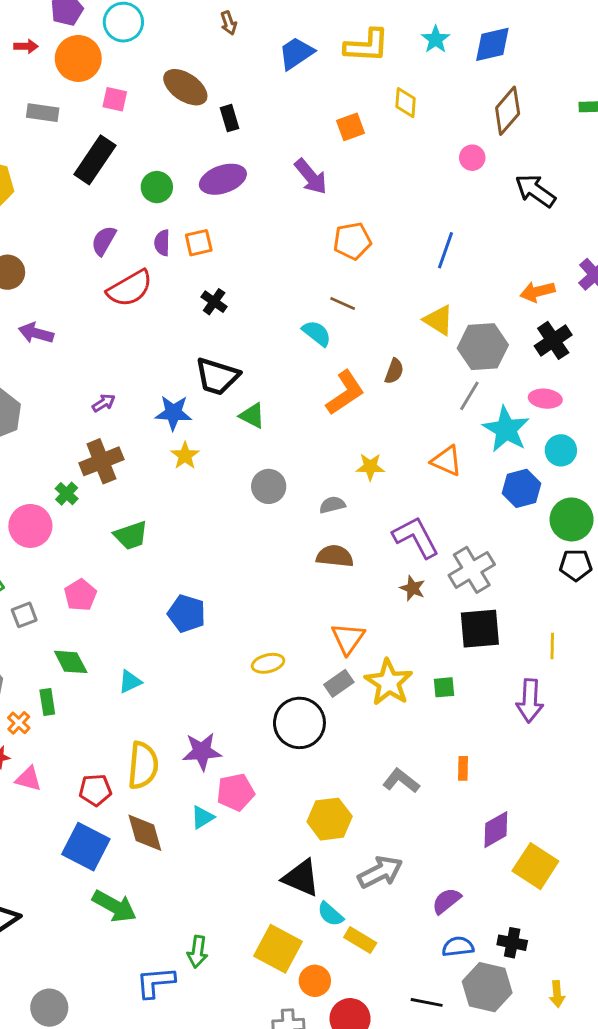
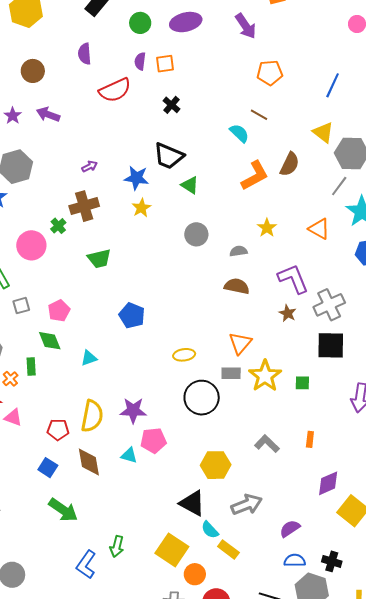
purple semicircle: (104, 241) -> (85, 54), moved, turned -40
brown semicircle: (394, 371) -> (290, 164), size x1.4
yellow star: (370, 467) -> (267, 228), turned 30
pink pentagon: (80, 595) -> (59, 311), moved
gray rectangle: (339, 683) -> (231, 373), turned 30
cyan triangle: (202, 817) -> (129, 455), turned 42
blue square: (86, 847) -> (48, 468), size x0.6
blue L-shape: (155, 982) -> (86, 565), turned -56

